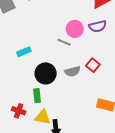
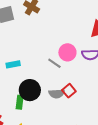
red square: (93, 65) -> (69, 91), moved
green rectangle: (37, 96) -> (20, 102), moved

